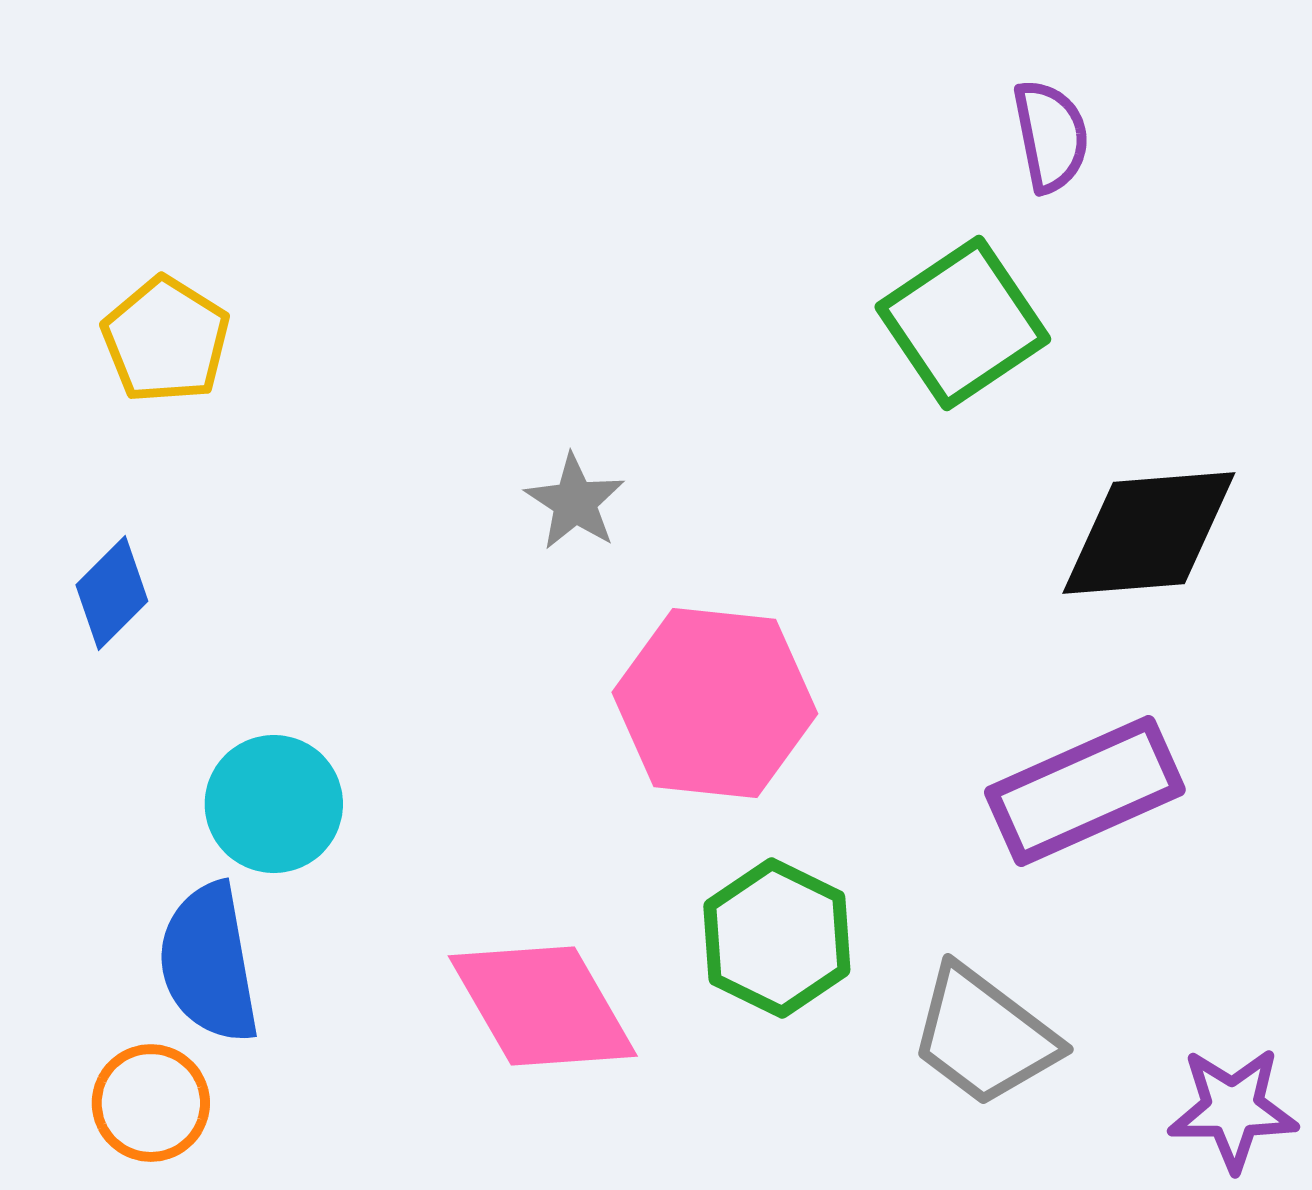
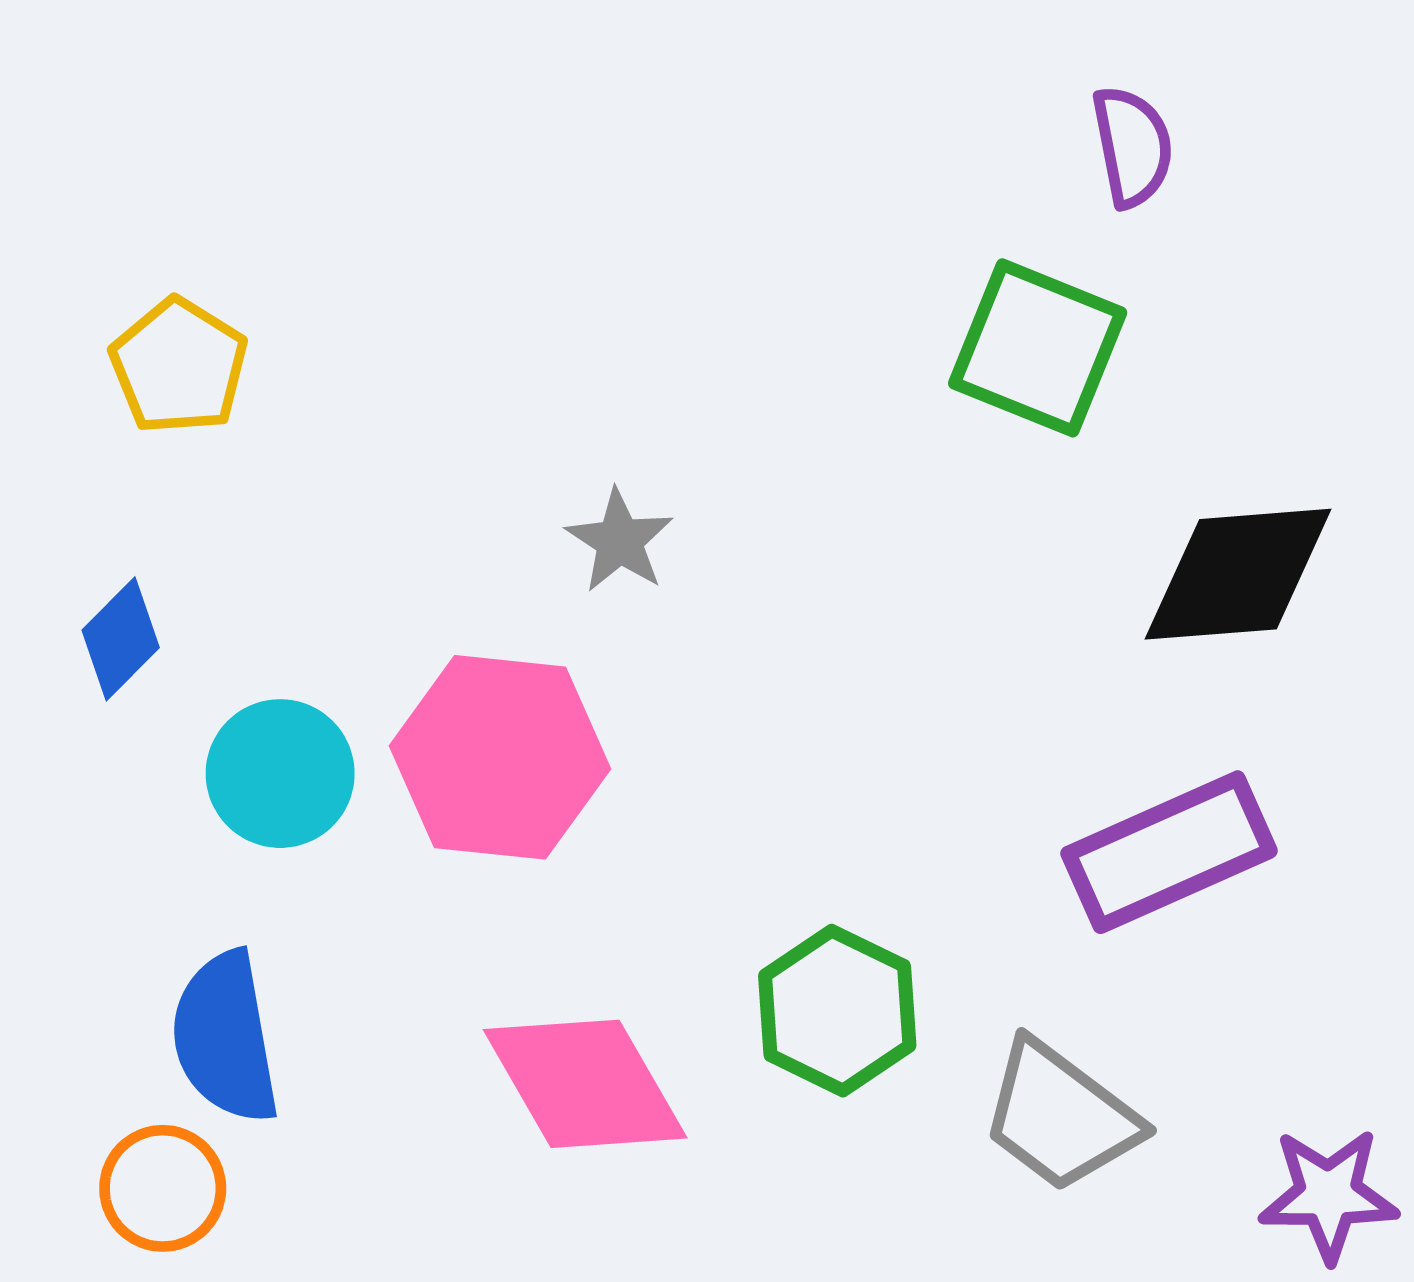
green square: (963, 323) -> (1038, 348), turned -34
pink hexagon: (715, 703) -> (500, 757), moved
cyan circle: (274, 804) -> (280, 774), moved

